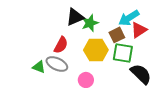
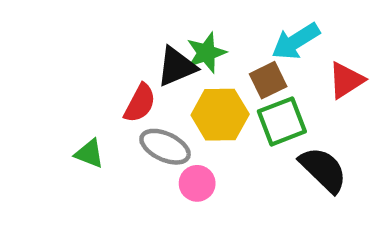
black triangle: (75, 17) -> (176, 66), moved
red triangle: (139, 30) -> (346, 80), moved
green square: (123, 53) -> (282, 121), turned -30
gray ellipse: (57, 64) -> (165, 147), moved

